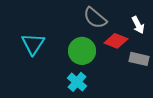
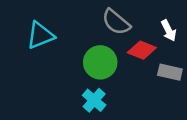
cyan triangle: (33, 44) -> (40, 35), moved, turned 35

